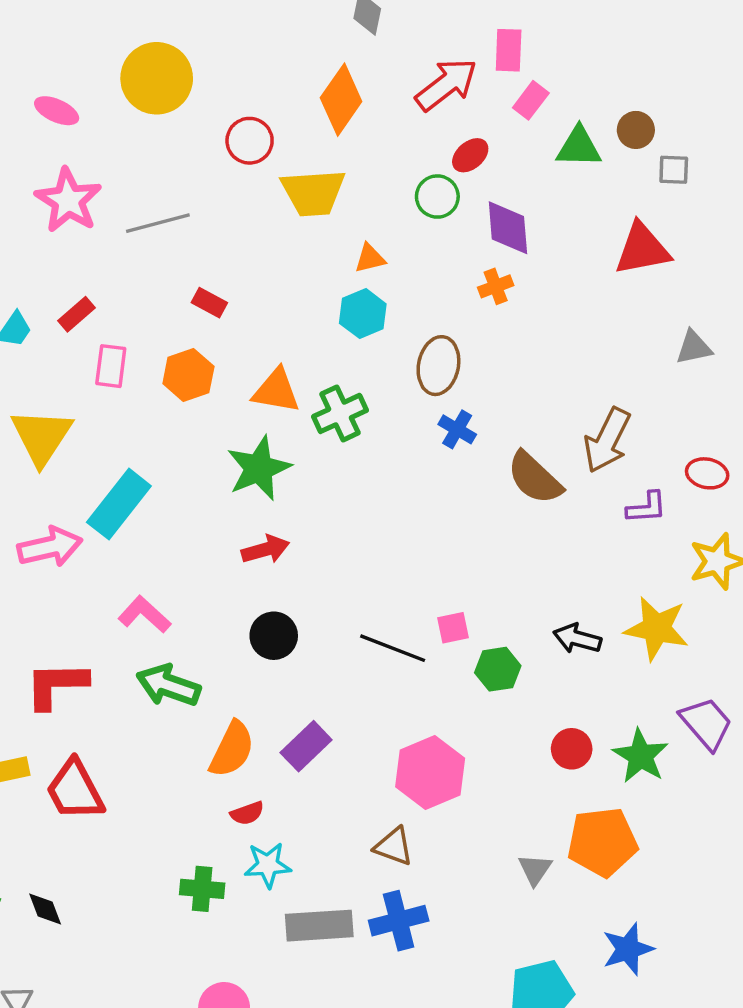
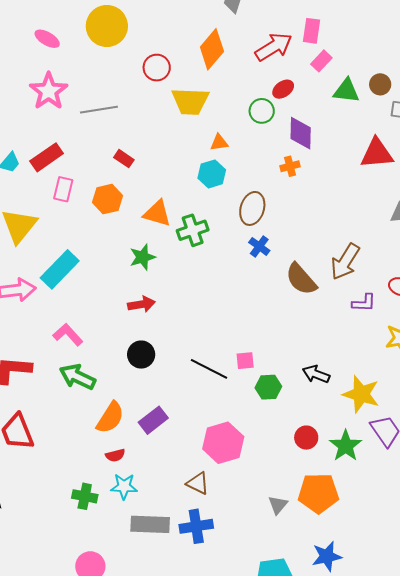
red rectangle: (77, 314) -> (47, 157), size x1.5
green star: (259, 468) -> (142, 257), size x0.7
yellow star: (657, 628) -> (361, 394), moved

